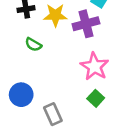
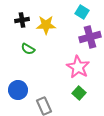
purple cross: (86, 24) -> (90, 37), moved

